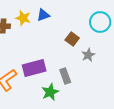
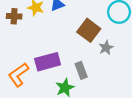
brown square: (72, 39) -> (89, 30), size x1.5

